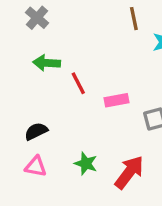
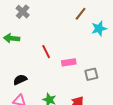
brown line: (134, 19) -> (81, 14), turned 48
green arrow: (47, 63) -> (12, 38), moved

